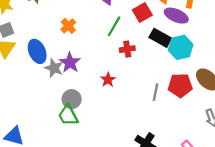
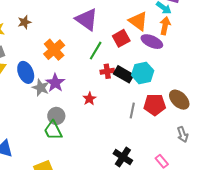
orange cross: (68, 26) -> (54, 50), size x1.5
black rectangle: (160, 38) -> (124, 74), moved
cyan hexagon: (181, 47) -> (143, 73), moved

